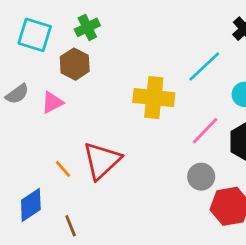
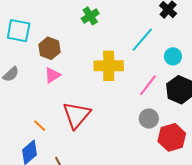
green cross: (87, 27) -> (90, 16), moved
pink triangle: (52, 102) -> (52, 75), moved
orange line: (63, 169) -> (40, 126), moved

